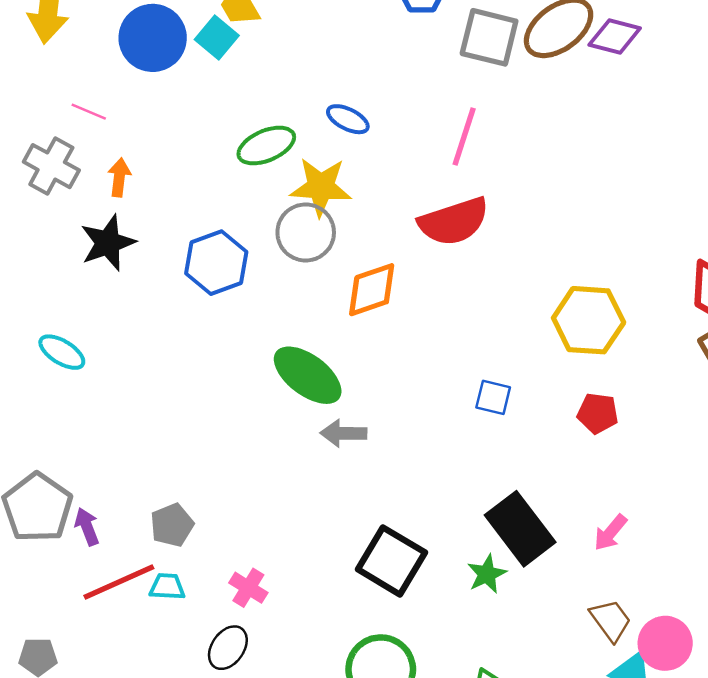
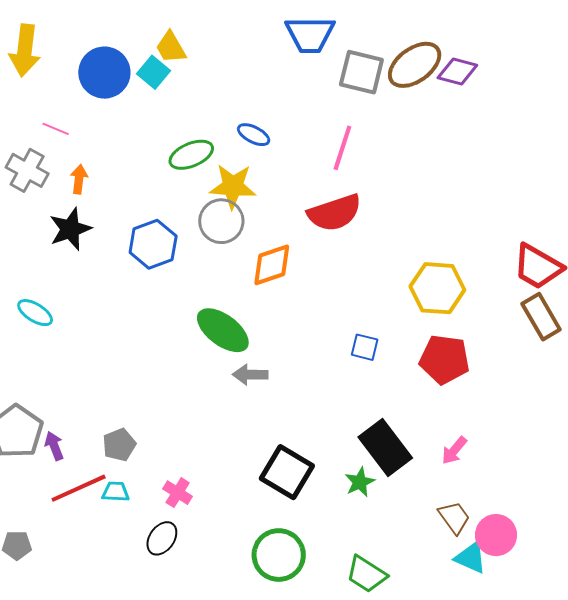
red pentagon: (598, 413) -> (444, 359), size x1.6

